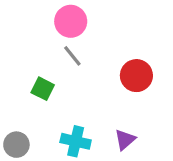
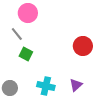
pink circle: (71, 21) -> (28, 13), moved
gray line: (72, 56) -> (17, 34), moved

